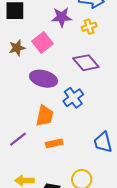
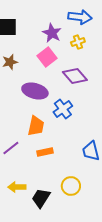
purple star: (62, 17) -> (52, 33), turned 30
pink square: (42, 43) -> (47, 57), moved

